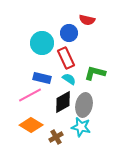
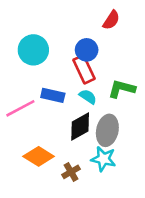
red semicircle: (87, 20) -> (111, 20), turned -70
blue circle: (69, 33) -> (87, 50), moved
cyan circle: (42, 43) -> (33, 50), moved
pink line: (30, 95) -> (20, 108), moved

